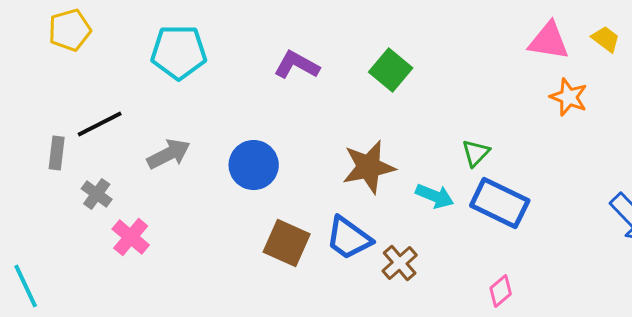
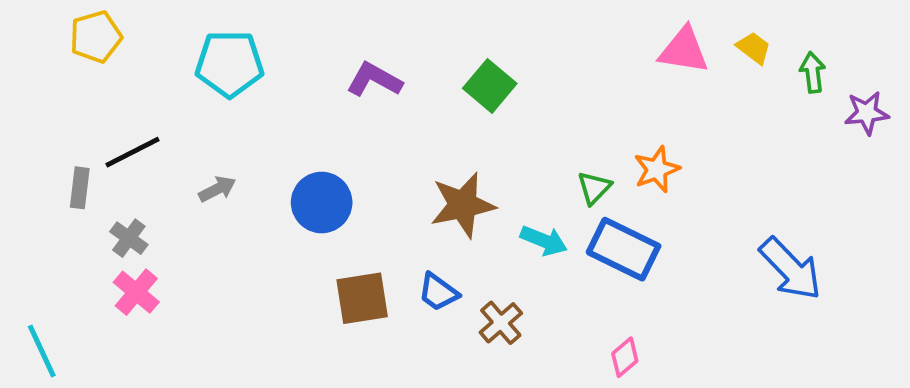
orange star: (569, 97) -> (657, 169), moved, turned 30
gray arrow: (169, 154) -> (217, 189), size x0.7
pink cross: (131, 237) -> (136, 292), moved
blue trapezoid: (349, 238) -> (438, 292), size x0.7
brown square: (287, 243) -> (362, 298), turned -33

